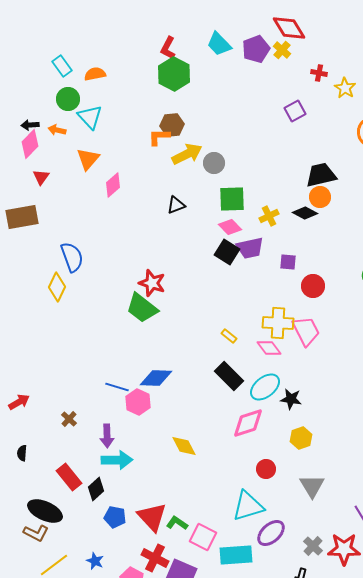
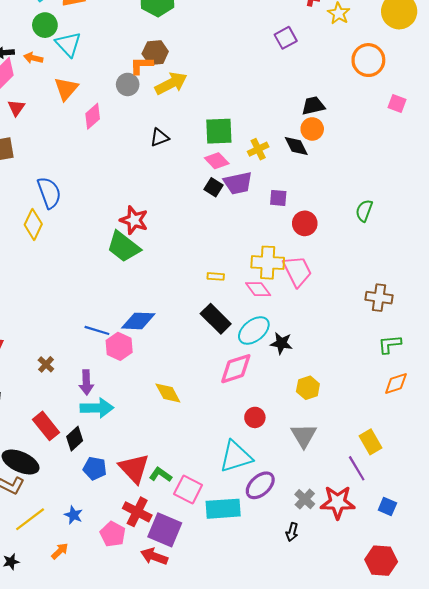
gray circle: (214, 163) -> (128, 84), moved
black trapezoid: (321, 175) -> (313, 106), size x0.7
black diamond: (305, 213) -> (296, 146), turned 35
black square: (227, 252) -> (214, 187), size x0.7
yellow rectangle: (229, 336) -> (216, 276), turned -35
yellow hexagon: (301, 438) -> (308, 388), moved

